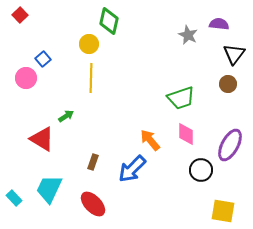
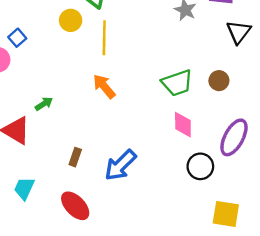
yellow line: (91, 78) -> (104, 38), moved
brown circle: (228, 84) -> (219, 81), moved
orange arrow: (150, 140) -> (104, 86), moved
cyan trapezoid: (49, 189) -> (24, 188), size x0.7

